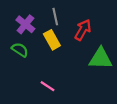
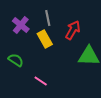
green semicircle: (20, 50) -> (16, 60), moved

